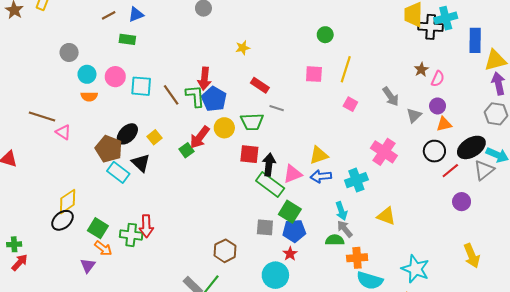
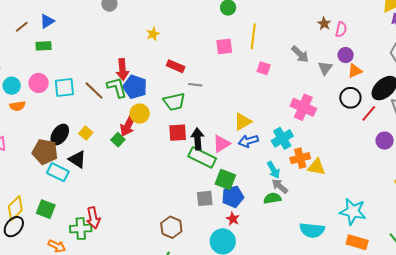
yellow circle: (224, 128) -> (140, 114), moved
green square: (98, 228) -> (46, 209), moved
orange cross: (357, 258) -> (300, 158), moved

